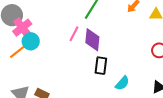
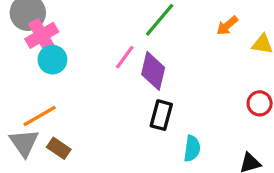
orange line: (19, 50) -> (40, 116), moved
cyan semicircle: (122, 83) -> (192, 148), turned -42

